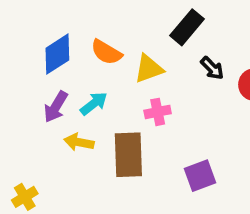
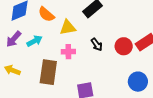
black arrow: (212, 68) -> (97, 45), moved
yellow arrow: (79, 142) -> (12, 70), moved

